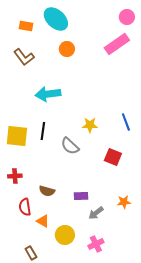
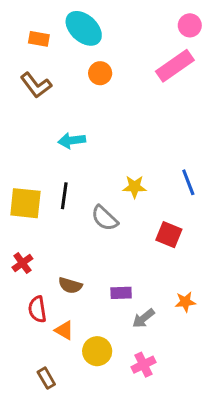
cyan arrow: (48, 94) -> (72, 140), size x0.7
red cross: (15, 176) -> (22, 263), turned -32

